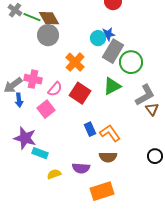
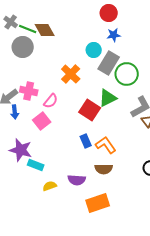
blue star: (108, 34) -> (114, 35), moved
gray circle: (48, 35) -> (23, 47), moved
red square: (80, 93) -> (90, 110), moved

